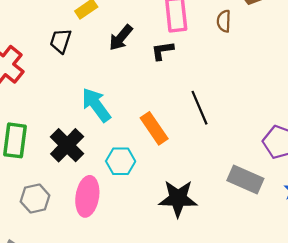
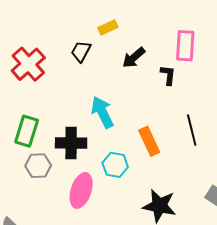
black L-shape: (162, 51) -> (168, 75), turned 95
black cross: (67, 145) -> (71, 143), turned 36
gray hexagon: (35, 198) -> (38, 166), moved

